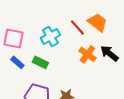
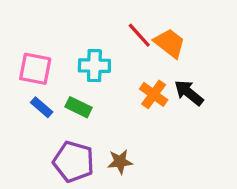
red line: (77, 27) -> (139, 35), moved
cyan cross: (50, 36) -> (94, 66), turned 30

